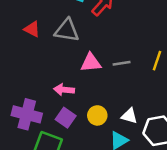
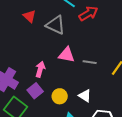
pink arrow: (64, 90) -> (40, 69), turned 84
white triangle: (129, 116) -> (85, 96), moved

